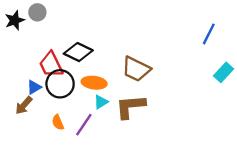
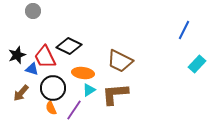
black star: (15, 20) -> (17, 55), moved
black circle: (60, 84) -> (53, 88), moved
blue triangle: (34, 87) -> (32, 69), moved, turned 48

